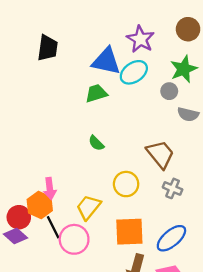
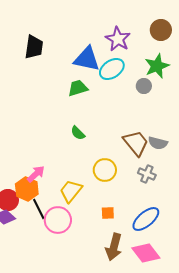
gray semicircle: (188, 114) -> (158, 143), moved
pink arrow: (50, 188) -> (36, 174), turned -126
orange square: (129, 232) -> (108, 213), size x0.5

